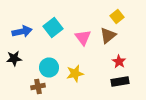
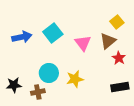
black star: (14, 58) -> (14, 85), moved
red star: (119, 62) -> (119, 58), moved

